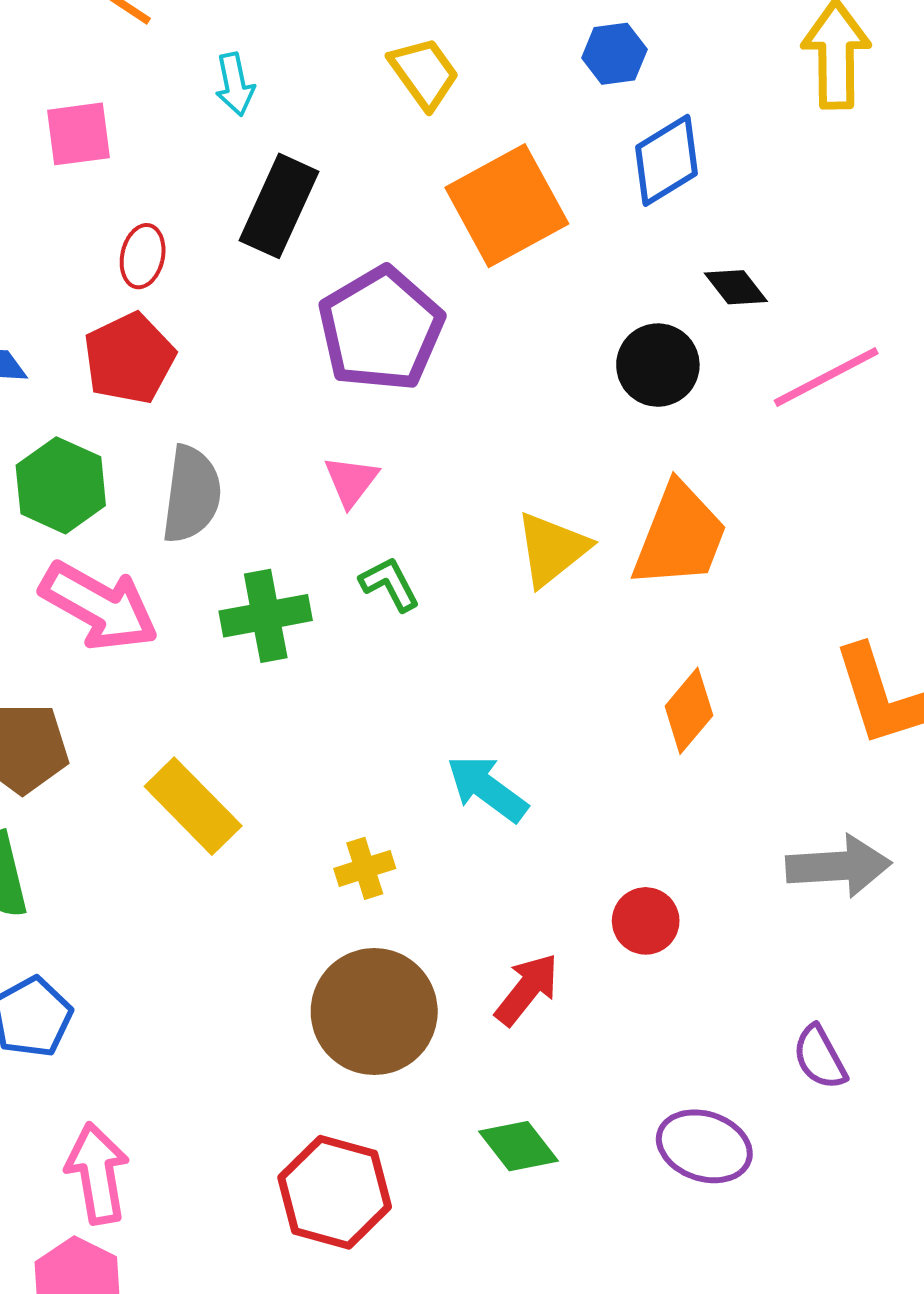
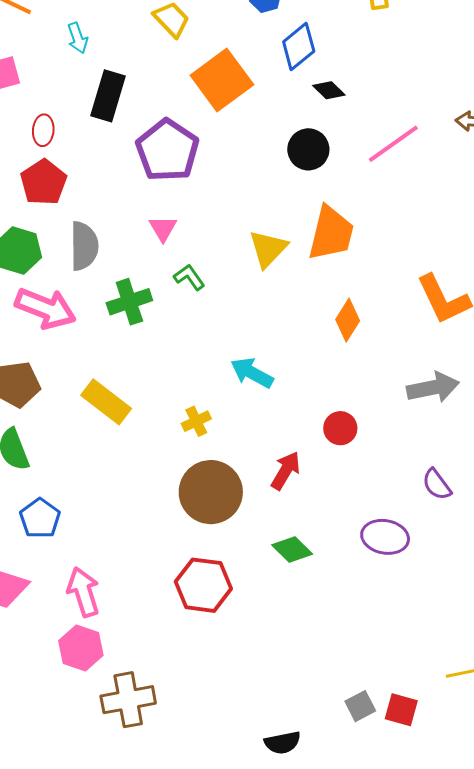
black diamond: (736, 287) -> (329, 90), moved

